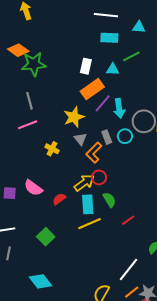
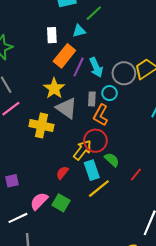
gray rectangle: (107, 137) -> (92, 99), turned 40
gray triangle: (80, 139) -> (67, 108), size x1.6
yellow cross: (52, 149) -> (41, 125), size x1.6
orange L-shape: (94, 153) -> (101, 115), moved
red circle: (99, 177) -> (95, 141), size x1.5
pink semicircle: (33, 188) -> (39, 201), moved, turned 114
green square: (46, 237) -> (61, 203), moved

